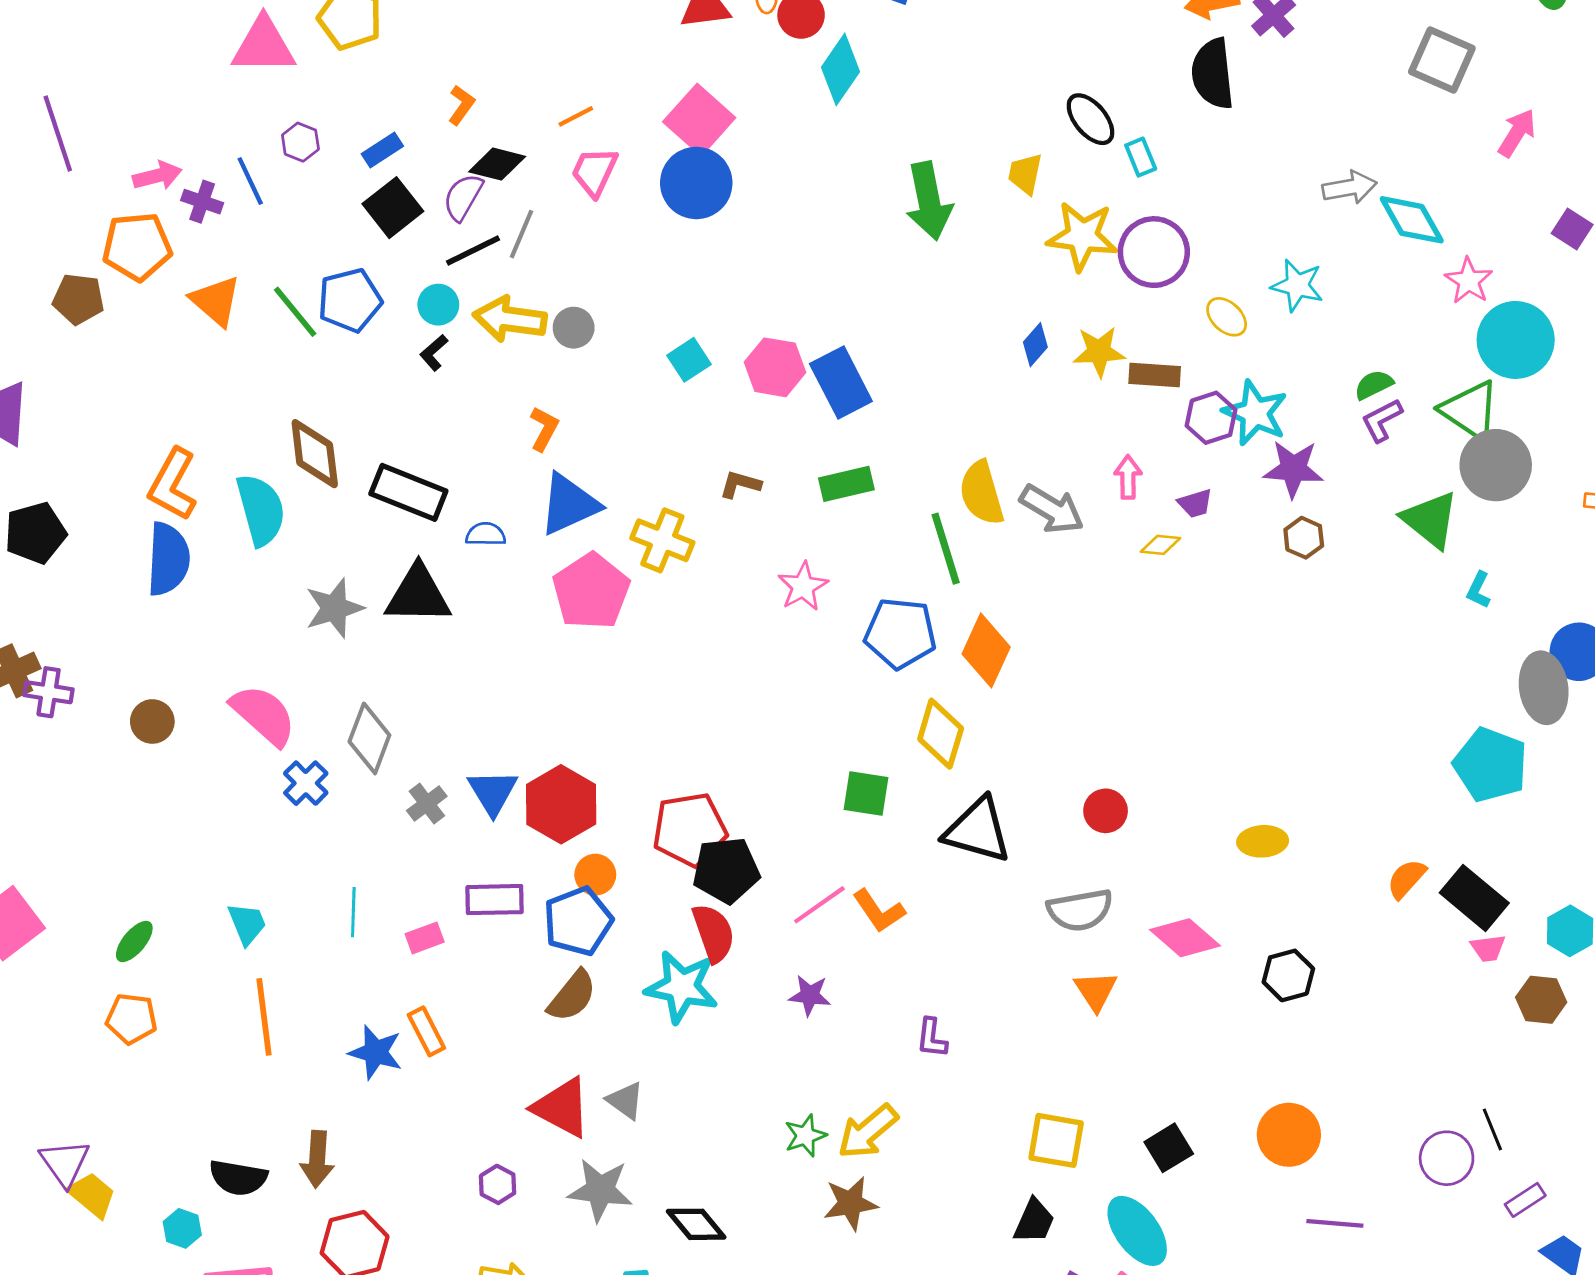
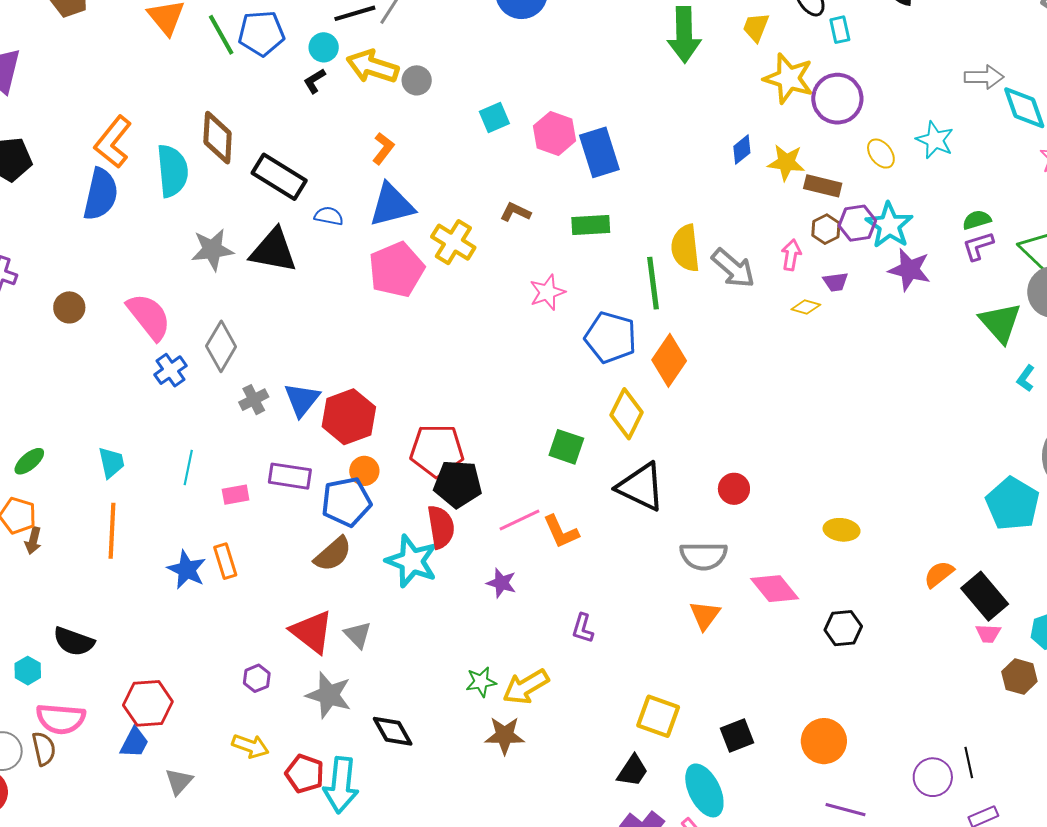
brown hexagon: (1304, 538) -> (826, 229), moved
brown arrow: (317, 1159) -> (33, 541), moved, size x0.7

